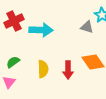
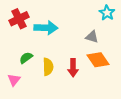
gray triangle: (87, 27) -> (92, 37), moved
green semicircle: (13, 62) -> (26, 58), moved

